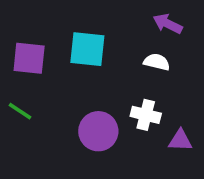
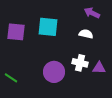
green line: (20, 111) -> (11, 78), moved
purple triangle: (180, 140) -> (99, 68), moved

